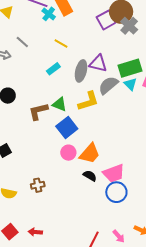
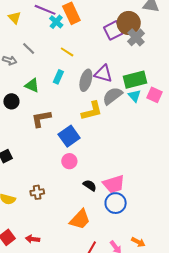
cyan rectangle: (53, 69) -> (58, 77), turned -32
green triangle: (59, 104) -> (32, 85), moved
orange trapezoid: (90, 154) -> (80, 219), moved

